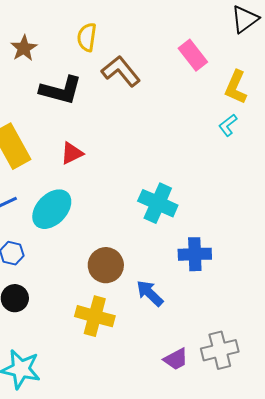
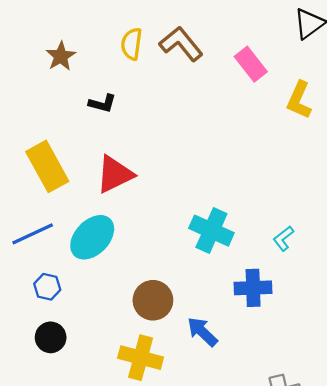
brown L-shape: (121, 71) -> (181, 44), moved
black L-shape: (61, 90) -> (102, 103), size x0.6
cyan L-shape: (228, 125) -> (283, 238), moved
red triangle: (72, 153) -> (115, 174), size x1.5

